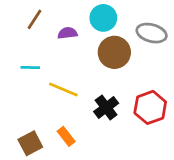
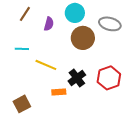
purple semicircle: (68, 33) -> (49, 24), turned 112
orange rectangle: (66, 136) -> (59, 92), moved, turned -56

